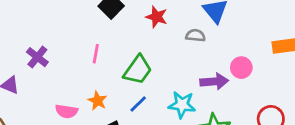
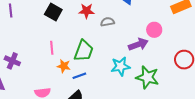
gray semicircle: (195, 35) -> (107, 22), moved
orange star: (97, 101) -> (64, 66), moved
blue line: (138, 104) -> (79, 76), moved, turned 40

